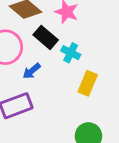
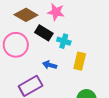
blue arrow: (32, 71) -> (50, 65), moved, turned 64

